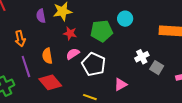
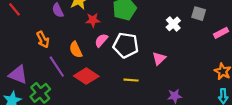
gray square: (157, 68) -> (199, 14), moved

